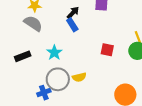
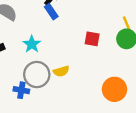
blue cross: (44, 93) -> (21, 90), turned 32

